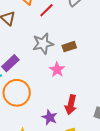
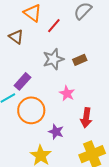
pink star: (57, 70) -> (67, 93), moved
purple star: (50, 117) -> (56, 132), moved

